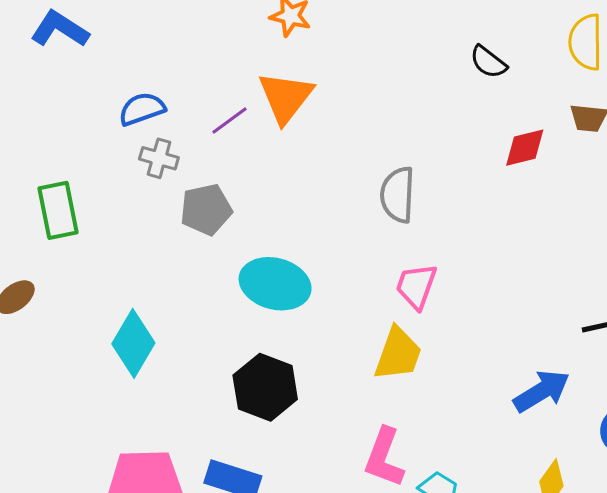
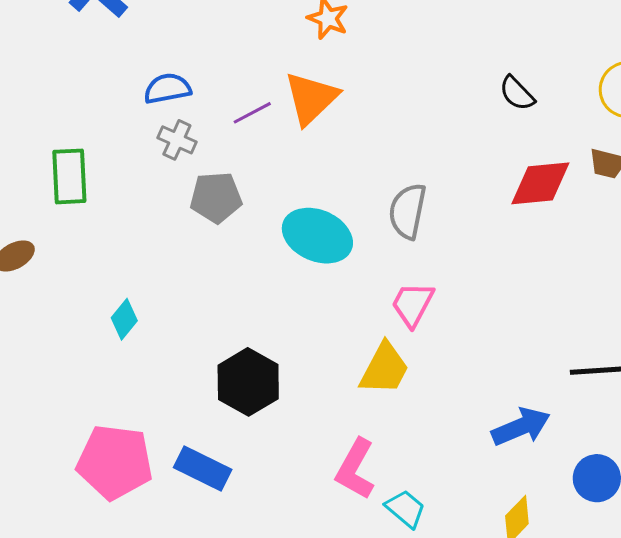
red diamond: (525, 148) -> (540, 183), size x1.4
cyan ellipse: (275, 284) -> (317, 236), moved
cyan diamond: (133, 343) -> (124, 319), size x0.6

